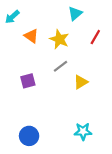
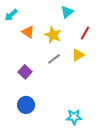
purple square: (28, 81) -> (25, 72), turned -32
yellow triangle: (81, 82) -> (78, 55), moved
blue circle: (29, 136) -> (26, 105), moved

